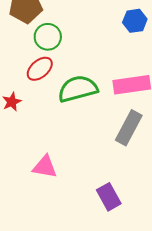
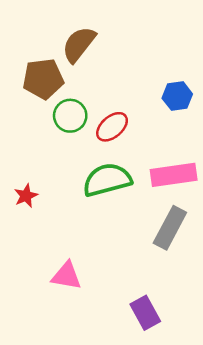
red ellipse: (40, 69) -> (112, 127), moved

